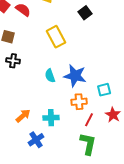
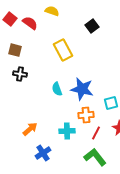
cyan cross: (51, 118) -> (67, 131), moved
green L-shape: (88, 144) -> (95, 157), turned -50

